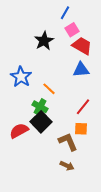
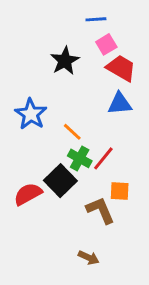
blue line: (65, 13) -> (96, 19), turned 56
green cross: (40, 107) -> (80, 158), moved
red line: (83, 107) -> (103, 158), moved
brown arrow: (67, 166) -> (89, 258), moved

